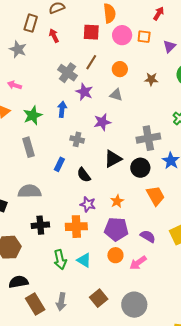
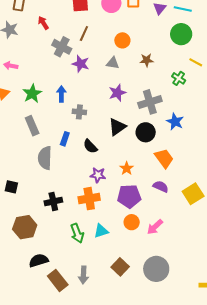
red arrow: (54, 36) -> (43, 23), moved
orange circle: (120, 69) -> (122, 40), moved
brown star: (151, 79) -> (147, 60), moved
blue arrow: (62, 109) -> (61, 94), moved
purple star: (102, 122) -> (117, 93), moved
gray semicircle: (30, 191) -> (45, 158), moved, turned -80
purple semicircle: (148, 236) -> (161, 187), moved
cyan triangle: (84, 260) -> (101, 231), turned -42

